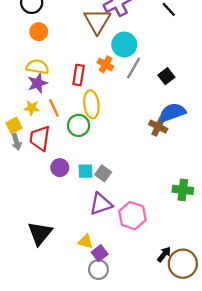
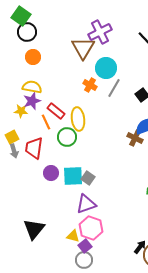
red rectangle: (79, 75) -> (56, 111), moved, turned -60
yellow star: (32, 108) -> (21, 111), moved
cyan square: (86, 171) -> (73, 176), size x1.5
pink hexagon: (132, 216) -> (91, 228), moved

